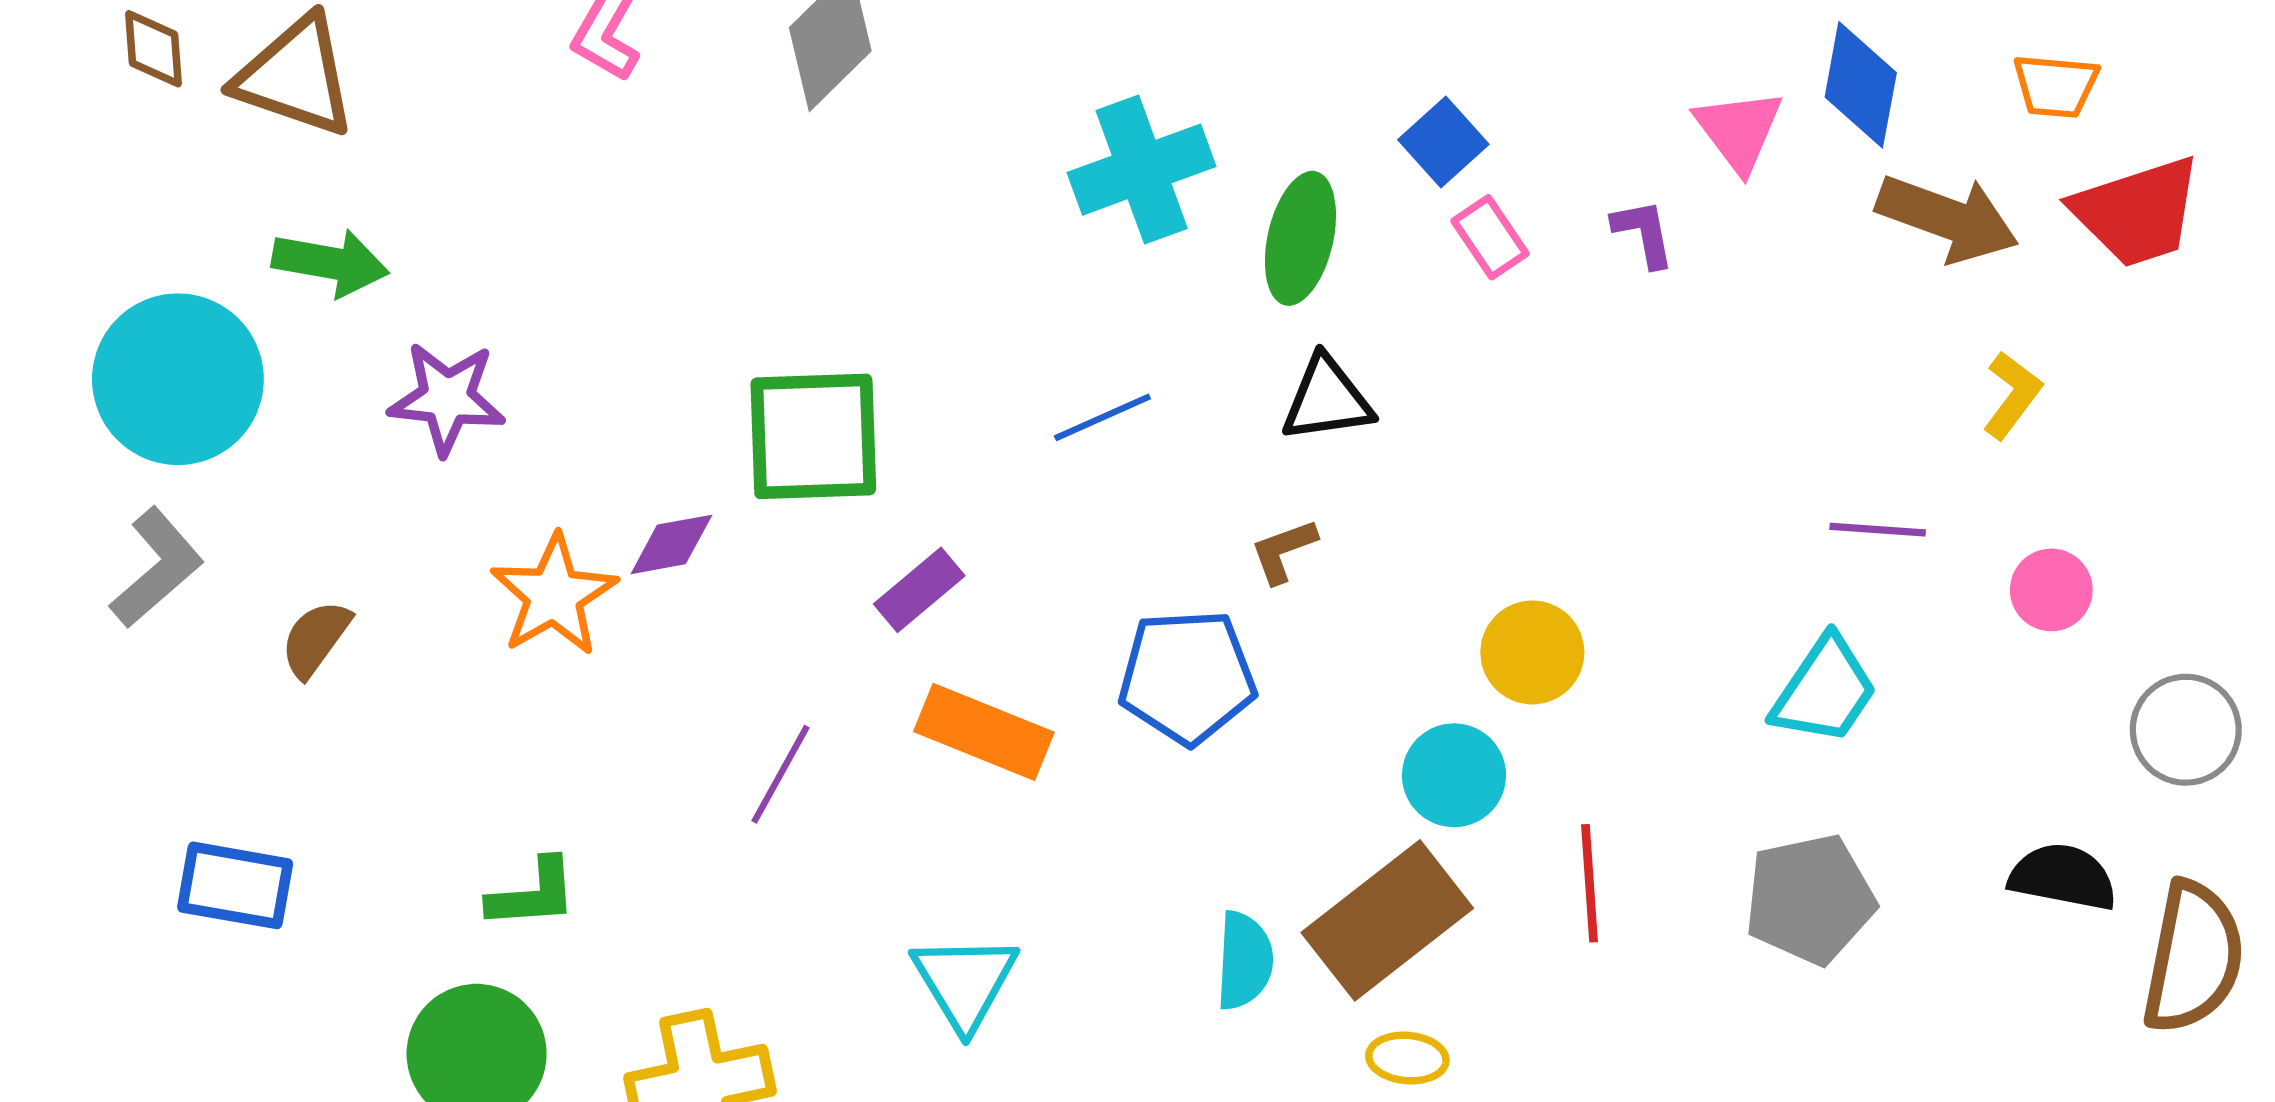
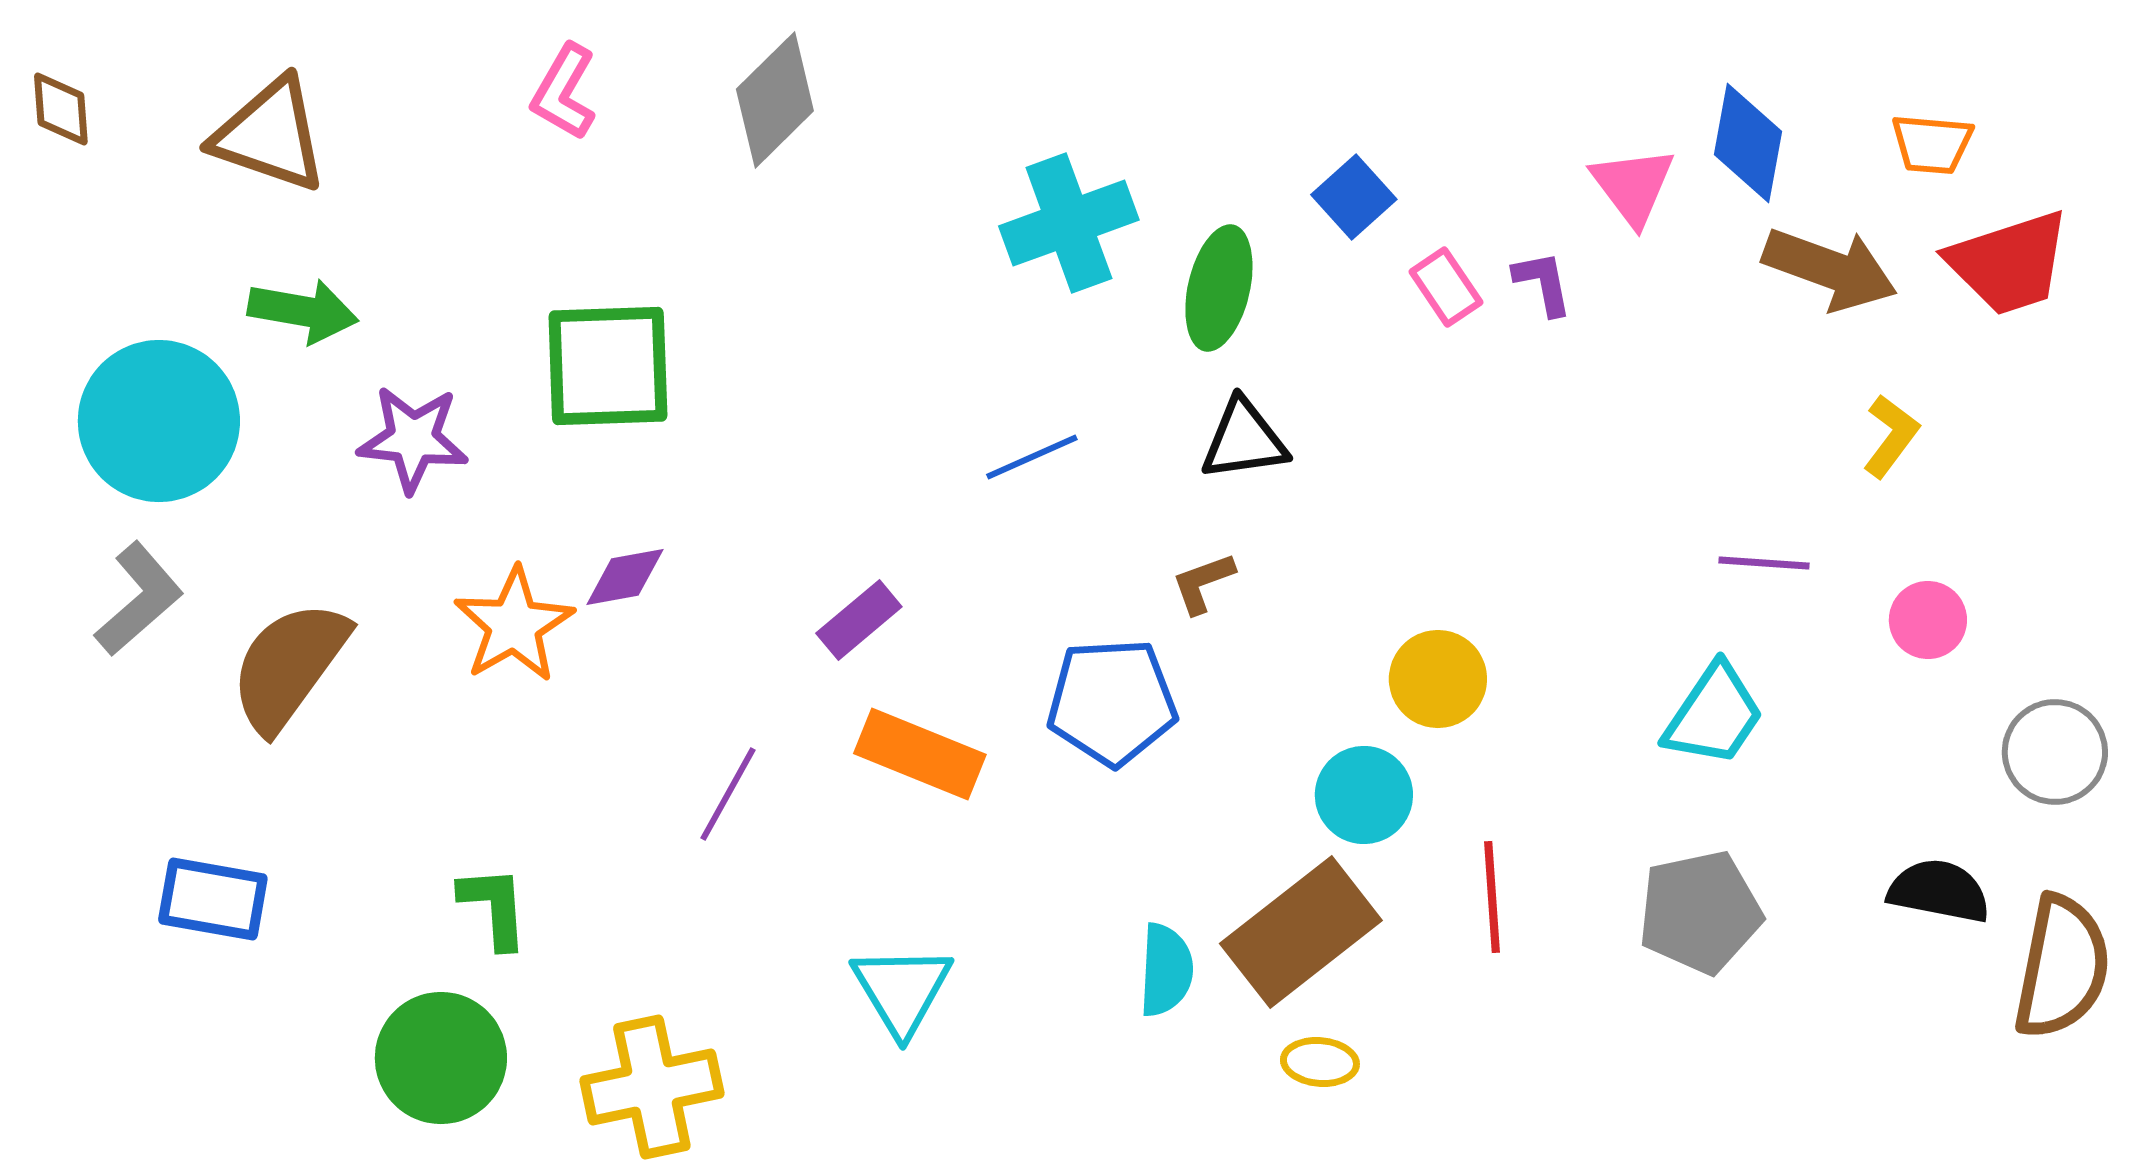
brown diamond: (154, 49) -> (61, 109), moved
pink rectangle: (1490, 237) -> (1446, 287), moved
green square: (813, 436) -> (608, 366), moved
brown semicircle: (316, 639) -> (289, 666), size x1.8
green L-shape: (533, 894) -> (494, 907), turned -90

